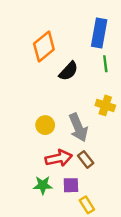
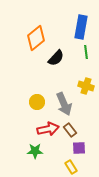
purple square: (71, 185) -> (79, 148), moved

